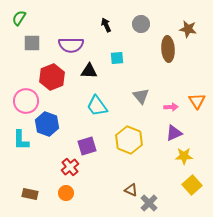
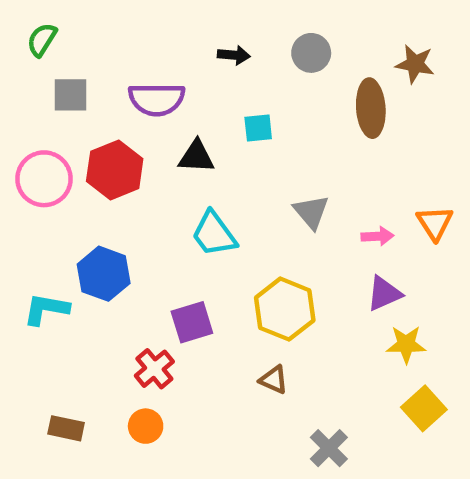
black arrow: (106, 25) -> (234, 55), turned 120
pink circle: (26, 101) -> (44, 179), moved
cyan L-shape: (21, 140) -> (46, 309), turned 100
brown triangle: (131, 190) -> (274, 380), moved

